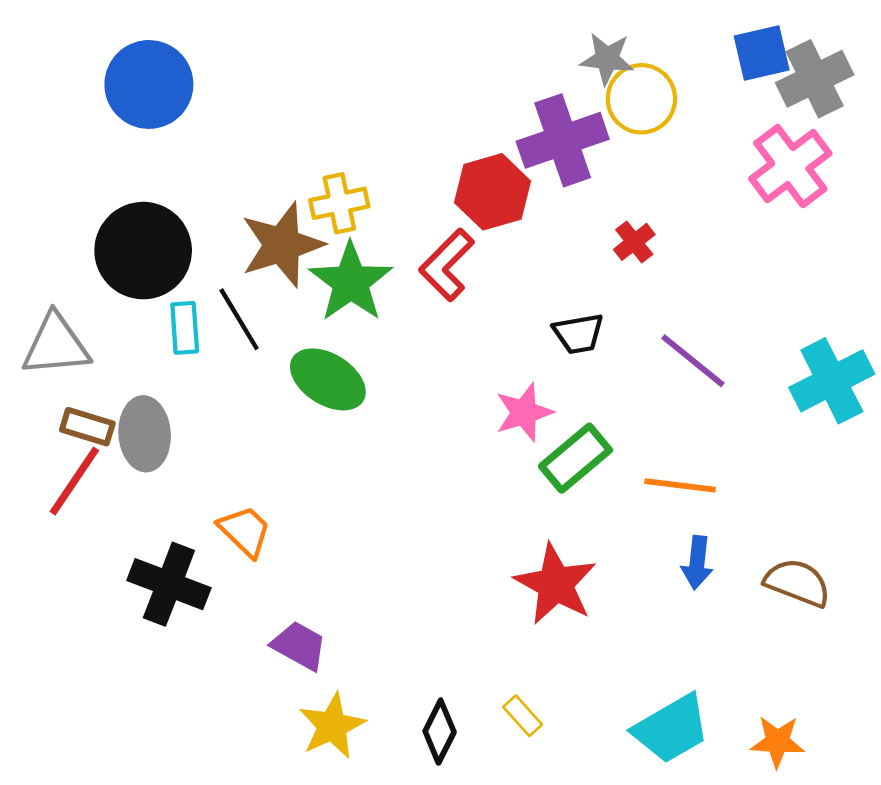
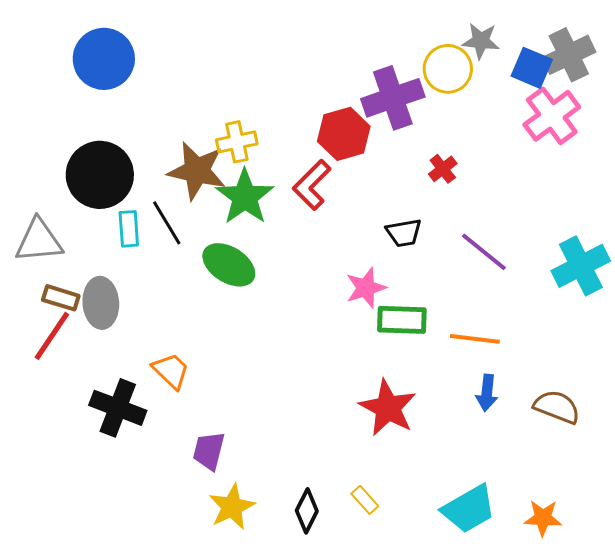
blue square: (762, 53) -> (532, 68), moved, turned 36
gray star: (607, 59) -> (481, 41), moved
brown star: (282, 245) -> (197, 171), turned 30
green rectangle: (576, 458) -> (402, 320), turned 42
purple trapezoid: (299, 646) -> (209, 451), turned -105

